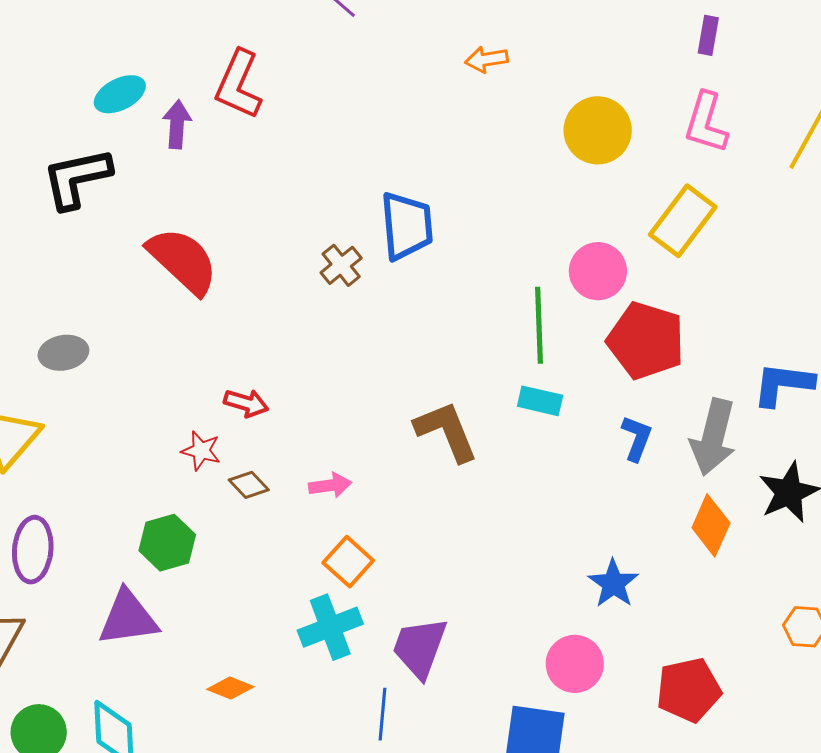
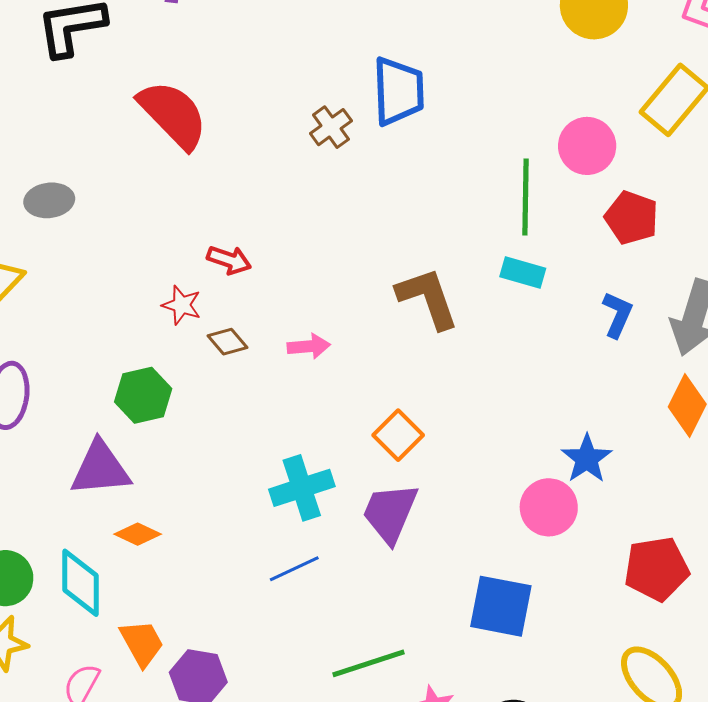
red pentagon: (646, 341) -> (632, 218), size x0.7
orange square: (348, 562) -> (398, 435), moved
pink circle: (575, 664) -> (549, 507), moved
orange diamond: (230, 688) -> (138, 534), moved
blue line: (382, 714) -> (294, 569), moved, turned 57

